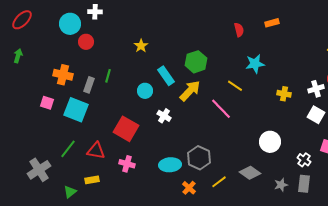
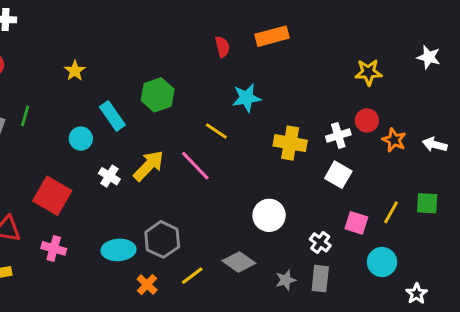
orange rectangle: (272, 23) -> (272, 36), size x1.5
yellow arrow: (190, 91) -> (149, 166), moved
yellow cross: (284, 94) -> (290, 143), size x1.5

